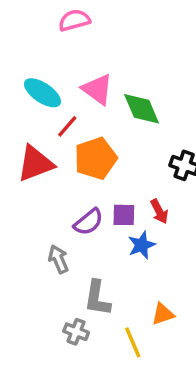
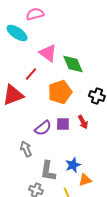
cyan ellipse: (42, 93) -> (17, 33), moved
orange pentagon: (96, 158) -> (60, 92), moved
blue star: (142, 245) -> (73, 165), moved

